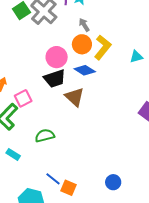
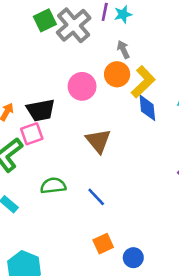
blue diamond: (85, 70) -> (147, 108), moved, turned 45
black trapezoid: (55, 79) -> (41, 110), moved
blue line: (53, 179) -> (96, 197), moved
orange square: (69, 188) -> (103, 244), moved, turned 35

